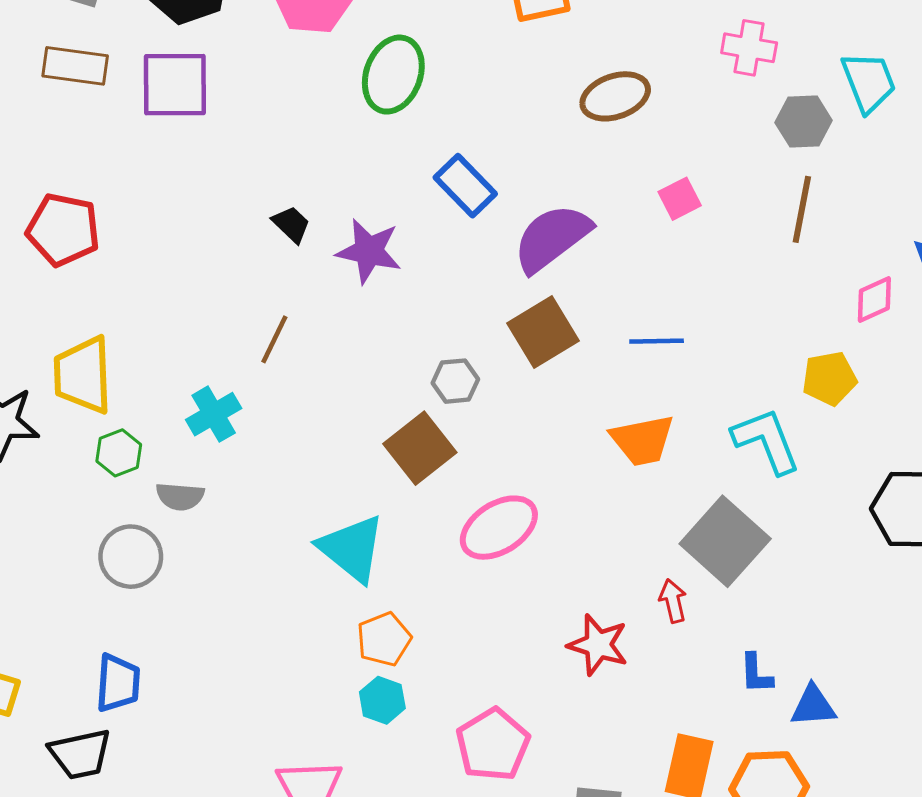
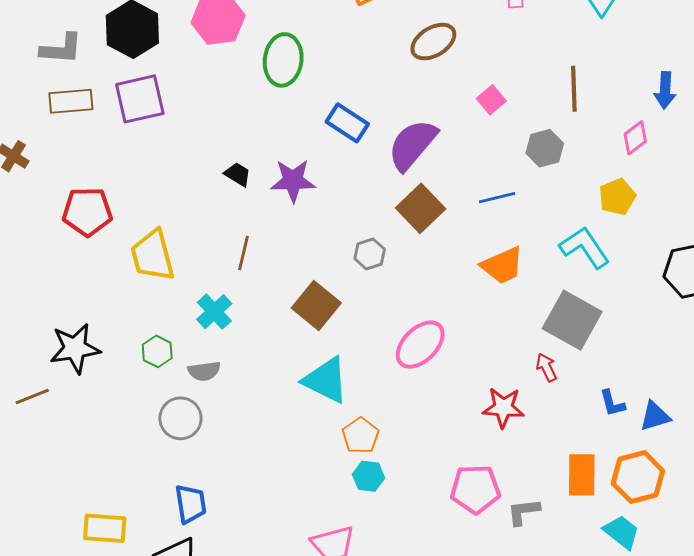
gray hexagon: (804, 121) -> (545, 148), moved
yellow trapezoid: (83, 375) -> (152, 256), moved
brown square: (420, 448) -> (316, 306), moved
pink pentagon: (493, 745) -> (475, 489), moved, turned -30

